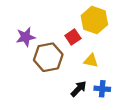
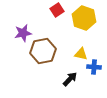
red square: (73, 37) -> (57, 10), moved
blue cross: (102, 89) -> (94, 67), moved

